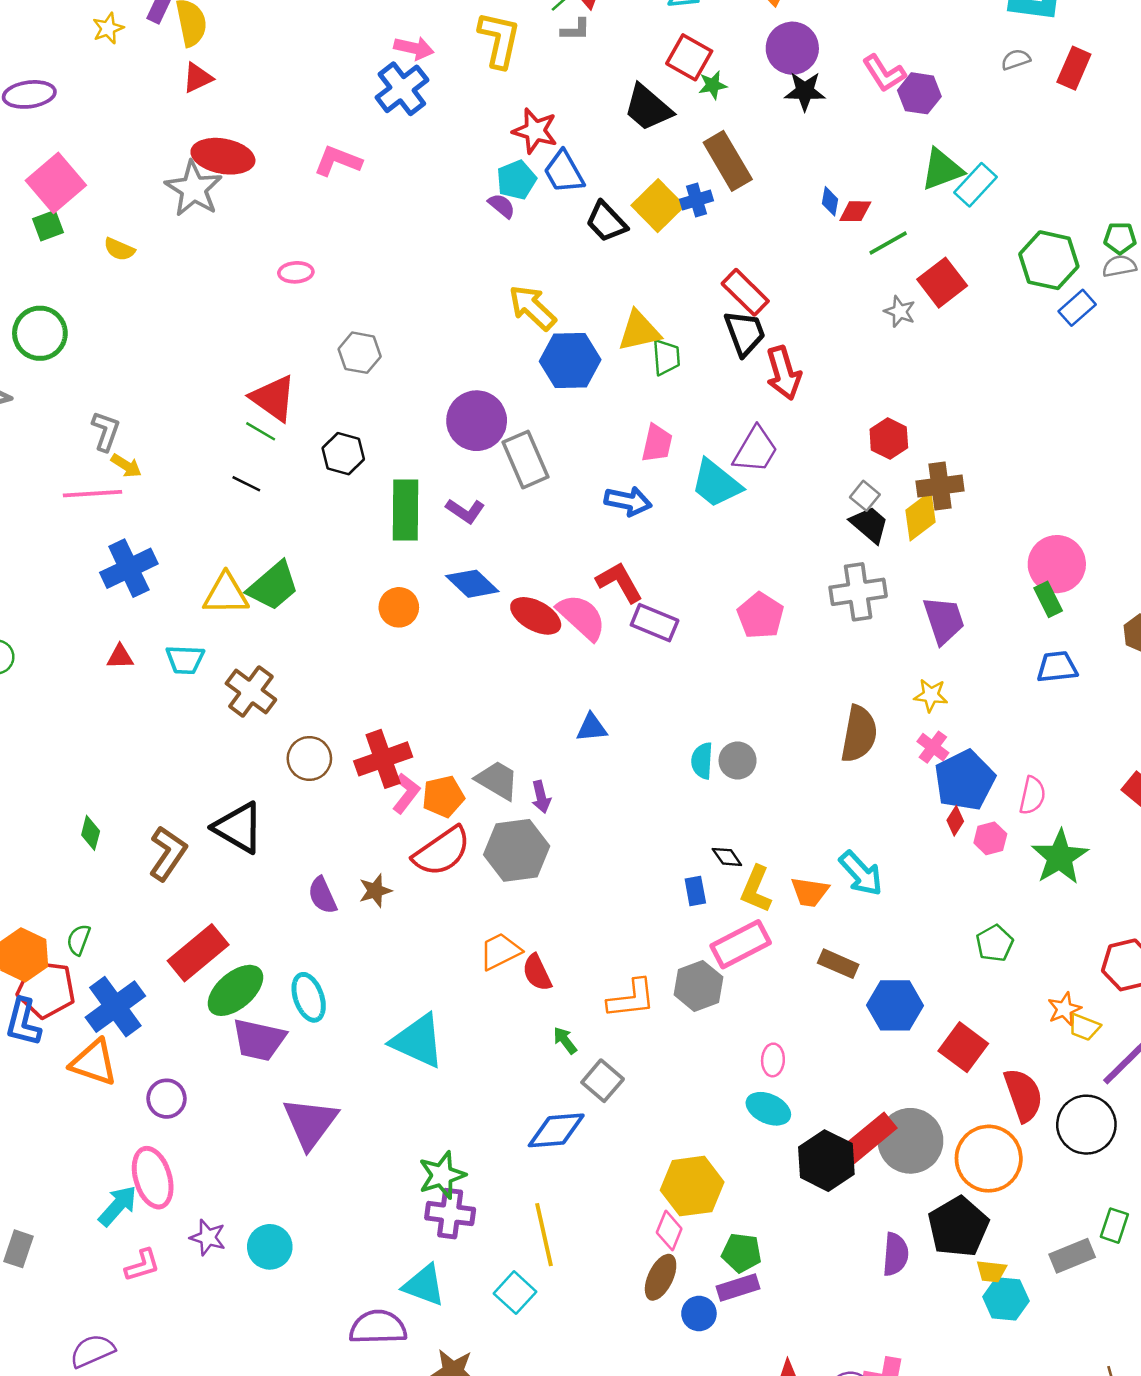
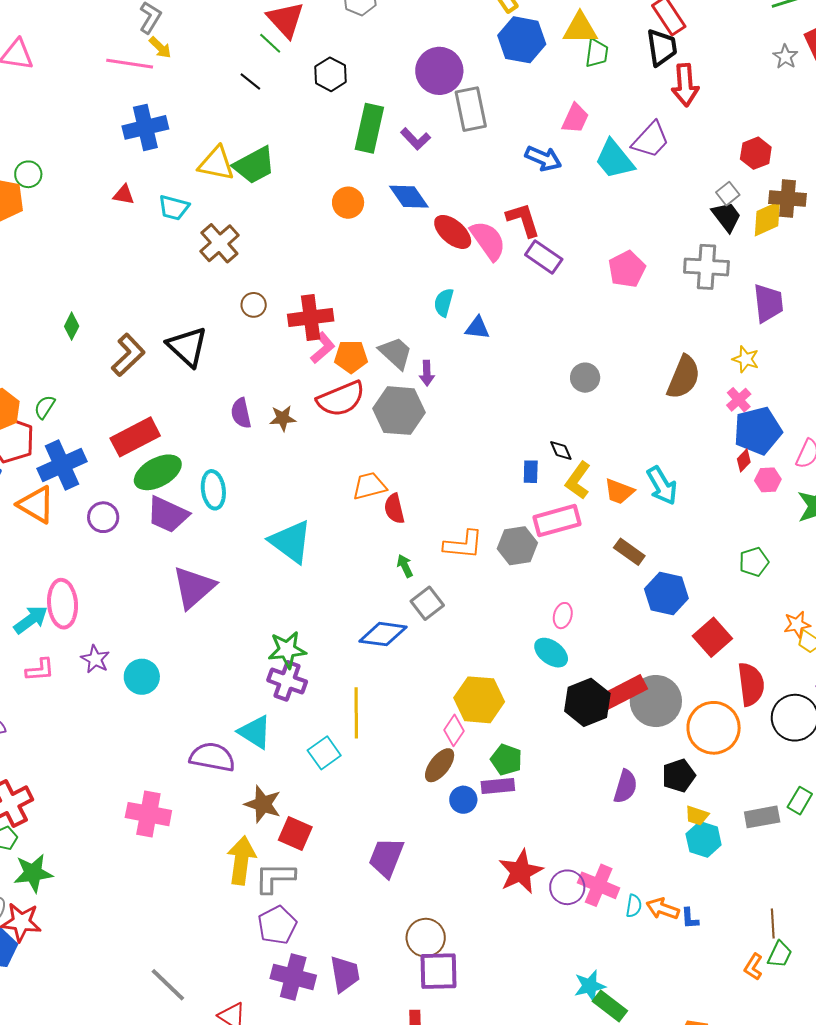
brown circle: (309, 758) -> (254, 305), size x0.7
cyan semicircle: (702, 761) -> (444, 302), moved
purple circle: (167, 1099) -> (103, 517), moved
black pentagon: (958, 1227) -> (679, 776), size x0.7

